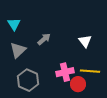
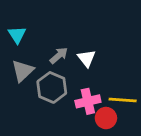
white triangle: (85, 41) -> (87, 58), moved
gray hexagon: (28, 80) -> (52, 87), moved

